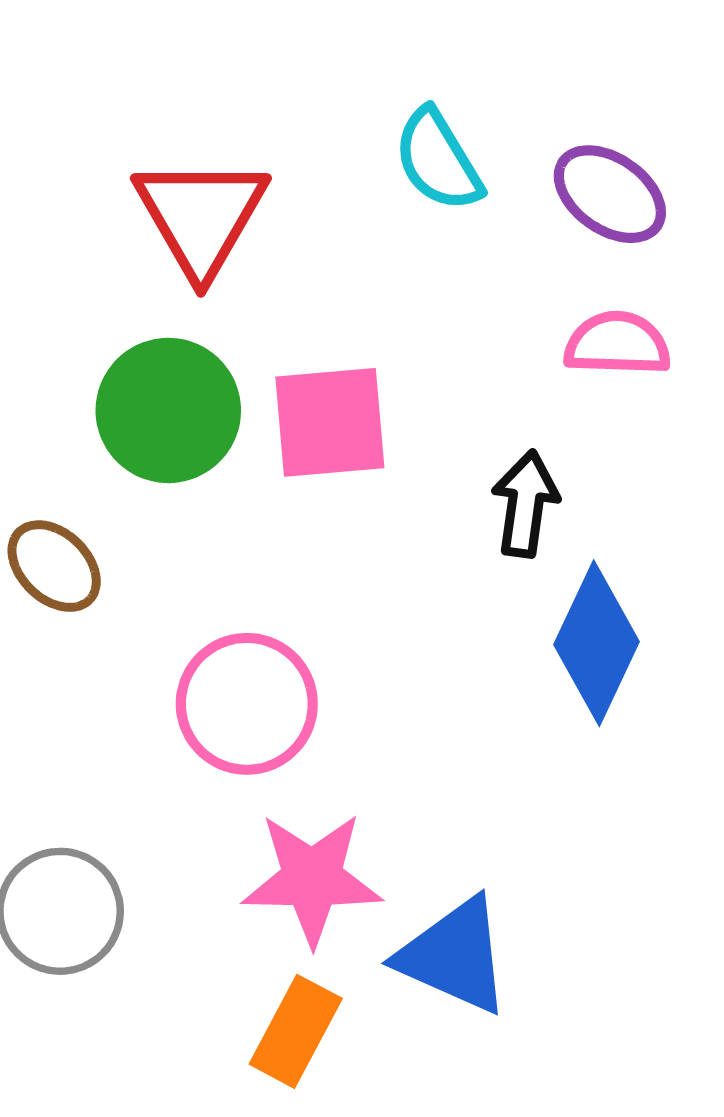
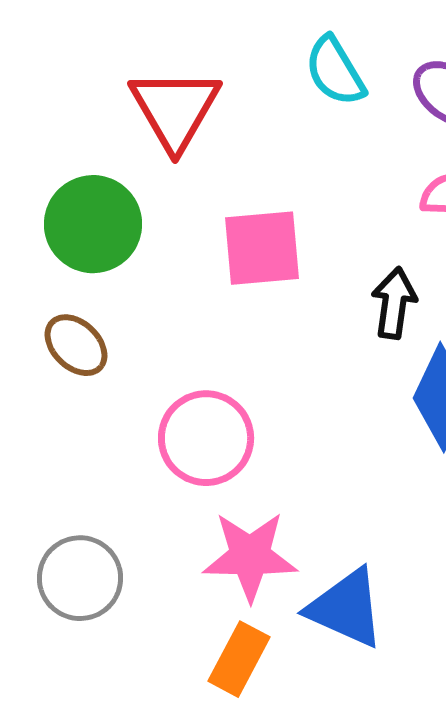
green circle: (168, 410) -> (93, 224), moved

